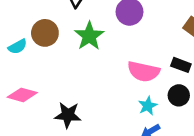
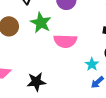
pink semicircle: (144, 71) -> (65, 41), moved

